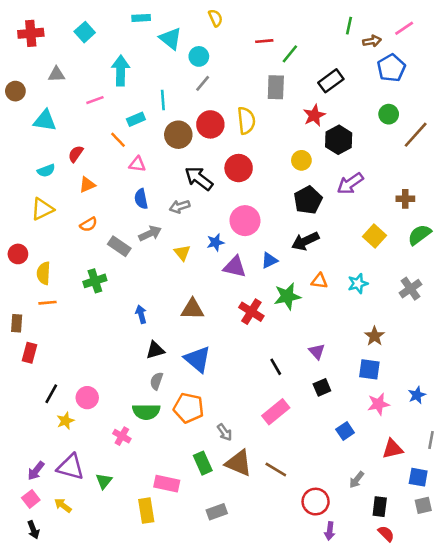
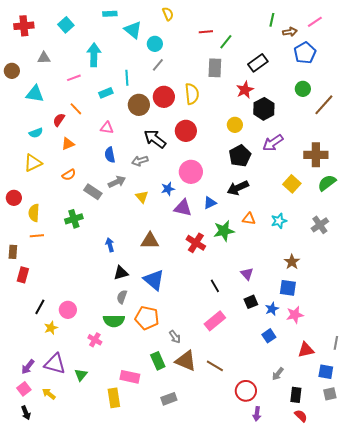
orange line: (118, 140) -> (76, 109), moved
brown cross: (405, 199) -> (316, 155), size x1.6
blue star: (417, 395) -> (272, 309), moved

